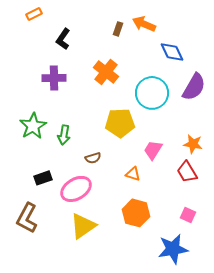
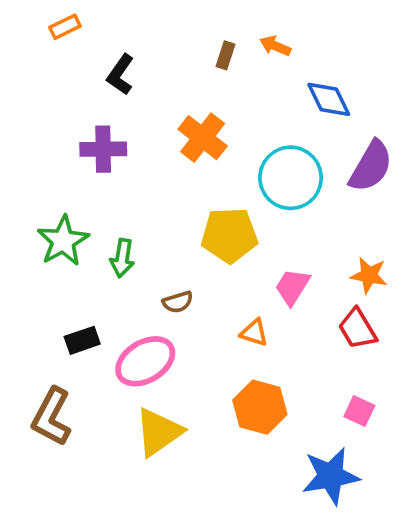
orange arrow: (144, 24) -> (275, 46), size x0.7

